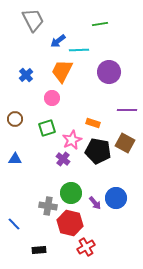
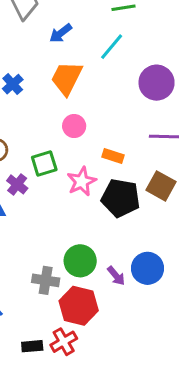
cyan line: (79, 50) -> (112, 47), moved, turned -48
purple circle: (109, 72) -> (157, 83), moved
pink circle: (52, 98) -> (74, 126), moved
purple cross: (63, 159) -> (17, 184), moved
red cross: (86, 247) -> (64, 342), moved

